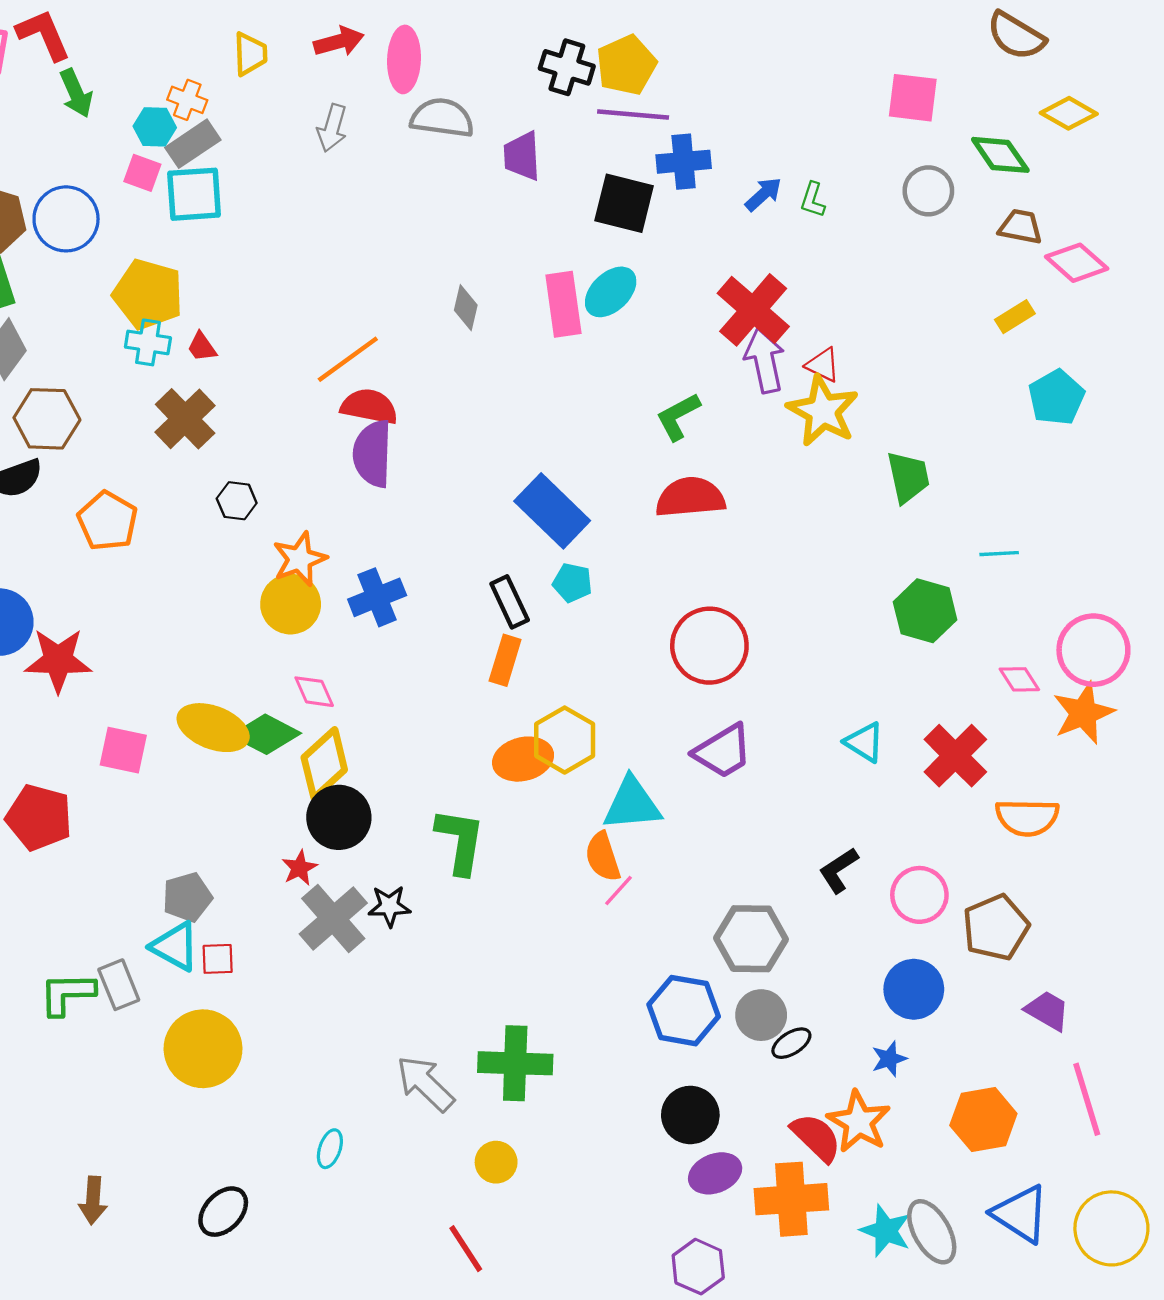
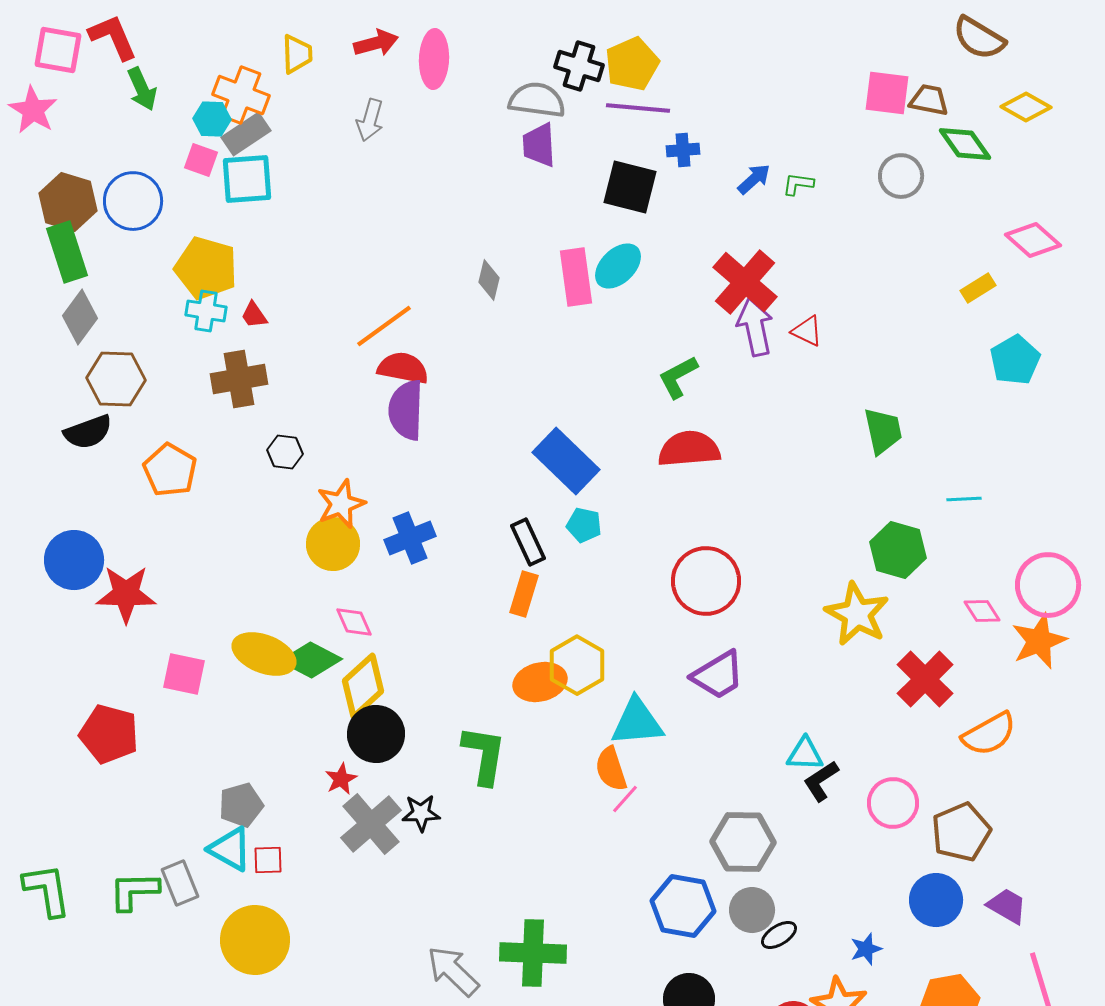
orange cross: (187, 100) -> (241, 95), size x1.6
gray semicircle: (442, 118) -> (537, 100), moved
blue cross: (684, 162) -> (683, 150), size x0.7
green L-shape: (813, 200) -> (798, 184), turned 80
brown trapezoid: (1020, 227) -> (929, 100), moved
yellow star: (823, 411) -> (857, 614), moved
brown cross: (185, 419) -> (239, 379), turned 34
cyan triangle: (864, 742) -> (805, 754), moved, turned -30
orange semicircle: (1027, 817) -> (989, 734), turned -30
blue circle: (914, 989) -> (936, 900), moved

